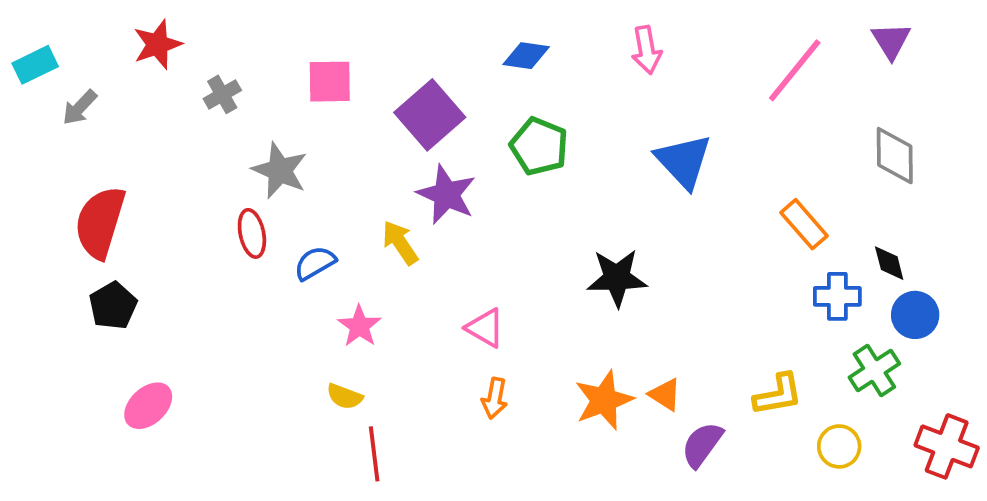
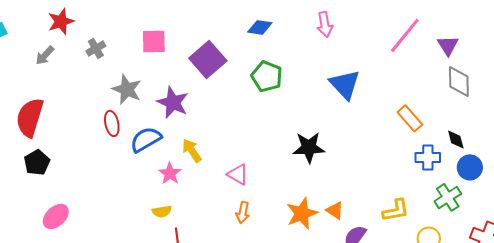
purple triangle: (891, 41) -> (448, 45), moved
gray arrow: (80, 107) -> (45, 55), moved
purple star: (446, 195) -> (173, 102), moved
yellow arrow: (400, 243) -> (192, 150), moved
blue semicircle: (315, 263) -> (146, 139), size x1.4
yellow semicircle: (345, 396) -> (162, 211), turned -30

